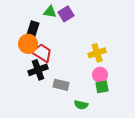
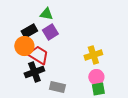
purple square: (66, 14) -> (50, 32), moved
black rectangle: (33, 29) -> (29, 31), turned 42

